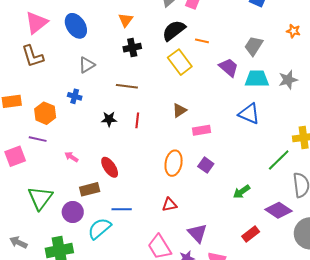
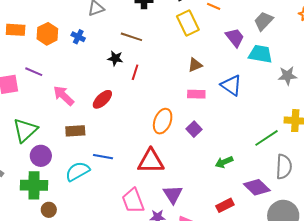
gray star: (288, 80) -> (287, 76), moved
brown triangle: (179, 110) -> (195, 65), moved
orange hexagon: (45, 113) -> (47, 34), moved
blue triangle: (249, 114) -> (231, 85), moved
black star: (109, 119) -> (115, 58), moved
pink arrow: (71, 157) -> (64, 96), size x1.6
red ellipse: (110, 167) -> (102, 99), moved, turned 70
red triangle: (169, 205) -> (151, 161), size x1.8
purple circle: (73, 212) -> (41, 156), moved

